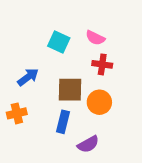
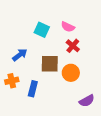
red cross: (102, 64) -> (73, 46), turned 32
blue rectangle: (63, 122) -> (33, 89), moved
purple semicircle: (88, 144) -> (87, 101), moved

